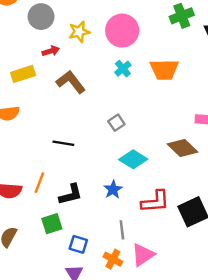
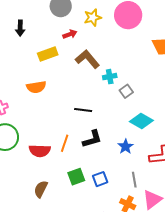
cyan cross: (123, 69) -> (110, 77), moved, turned 32
black L-shape: (71, 194) -> (92, 139), moved
blue square: (78, 244) -> (100, 179), moved, turned -35

